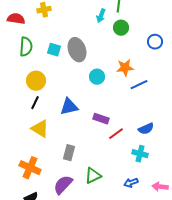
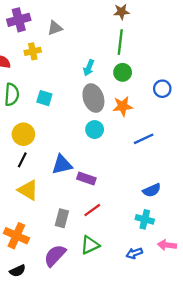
cyan arrow: (101, 16) -> (89, 68), moved
gray ellipse: (77, 50) -> (93, 98), moved
orange star: (125, 68) -> (123, 106), moved
purple rectangle: (101, 119) -> (86, 179), moved
red line: (116, 134) -> (92, 210), moved
pink arrow: (160, 187) -> (167, 245), moved

